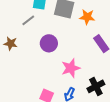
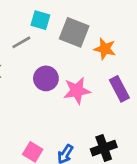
pink star: (71, 68) -> (77, 91), moved

